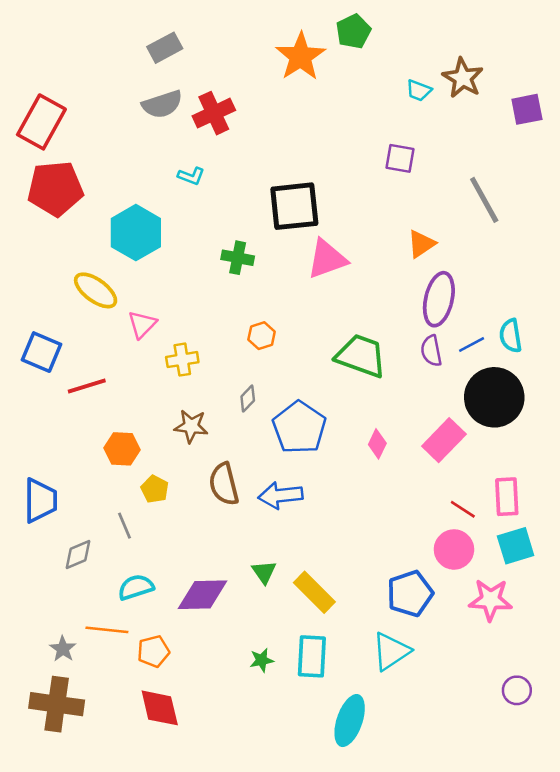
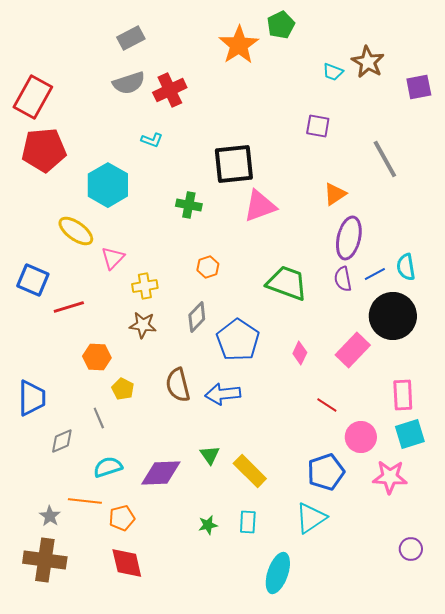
gray diamond: (248, 399) -> (197, 317), size x1.4
brown star: (191, 426) -> (143, 325), moved
red line: (463, 509) -> (327, 405), moved
cyan rectangle: (312, 656) -> (248, 522), size x0.7

